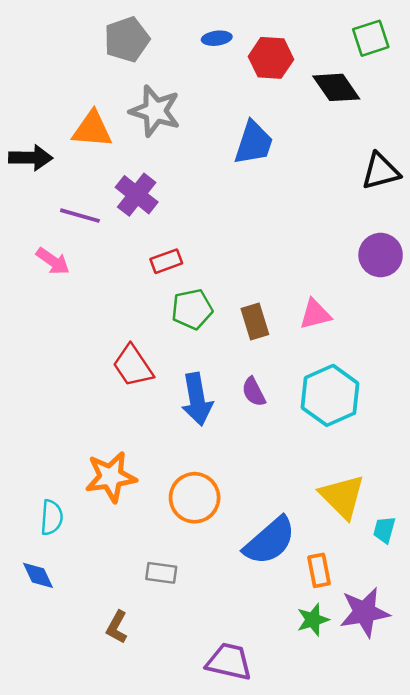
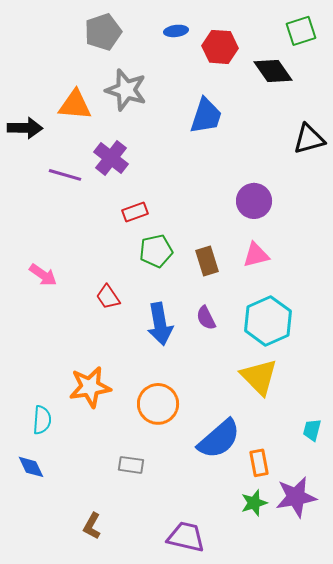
purple circle: (381, 255) -> (254, 201), moved
pink arrow: (53, 261) -> (43, 275), moved
red trapezoid: (133, 366) -> (108, 297), size x0.7
yellow triangle: (342, 496) -> (259, 377), moved
brown L-shape: (117, 627) -> (92, 526), moved

